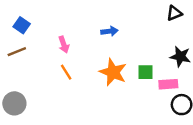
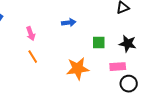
orange star: (113, 72) -> (78, 69), moved, turned -30
green square: (146, 72) -> (99, 43), moved

